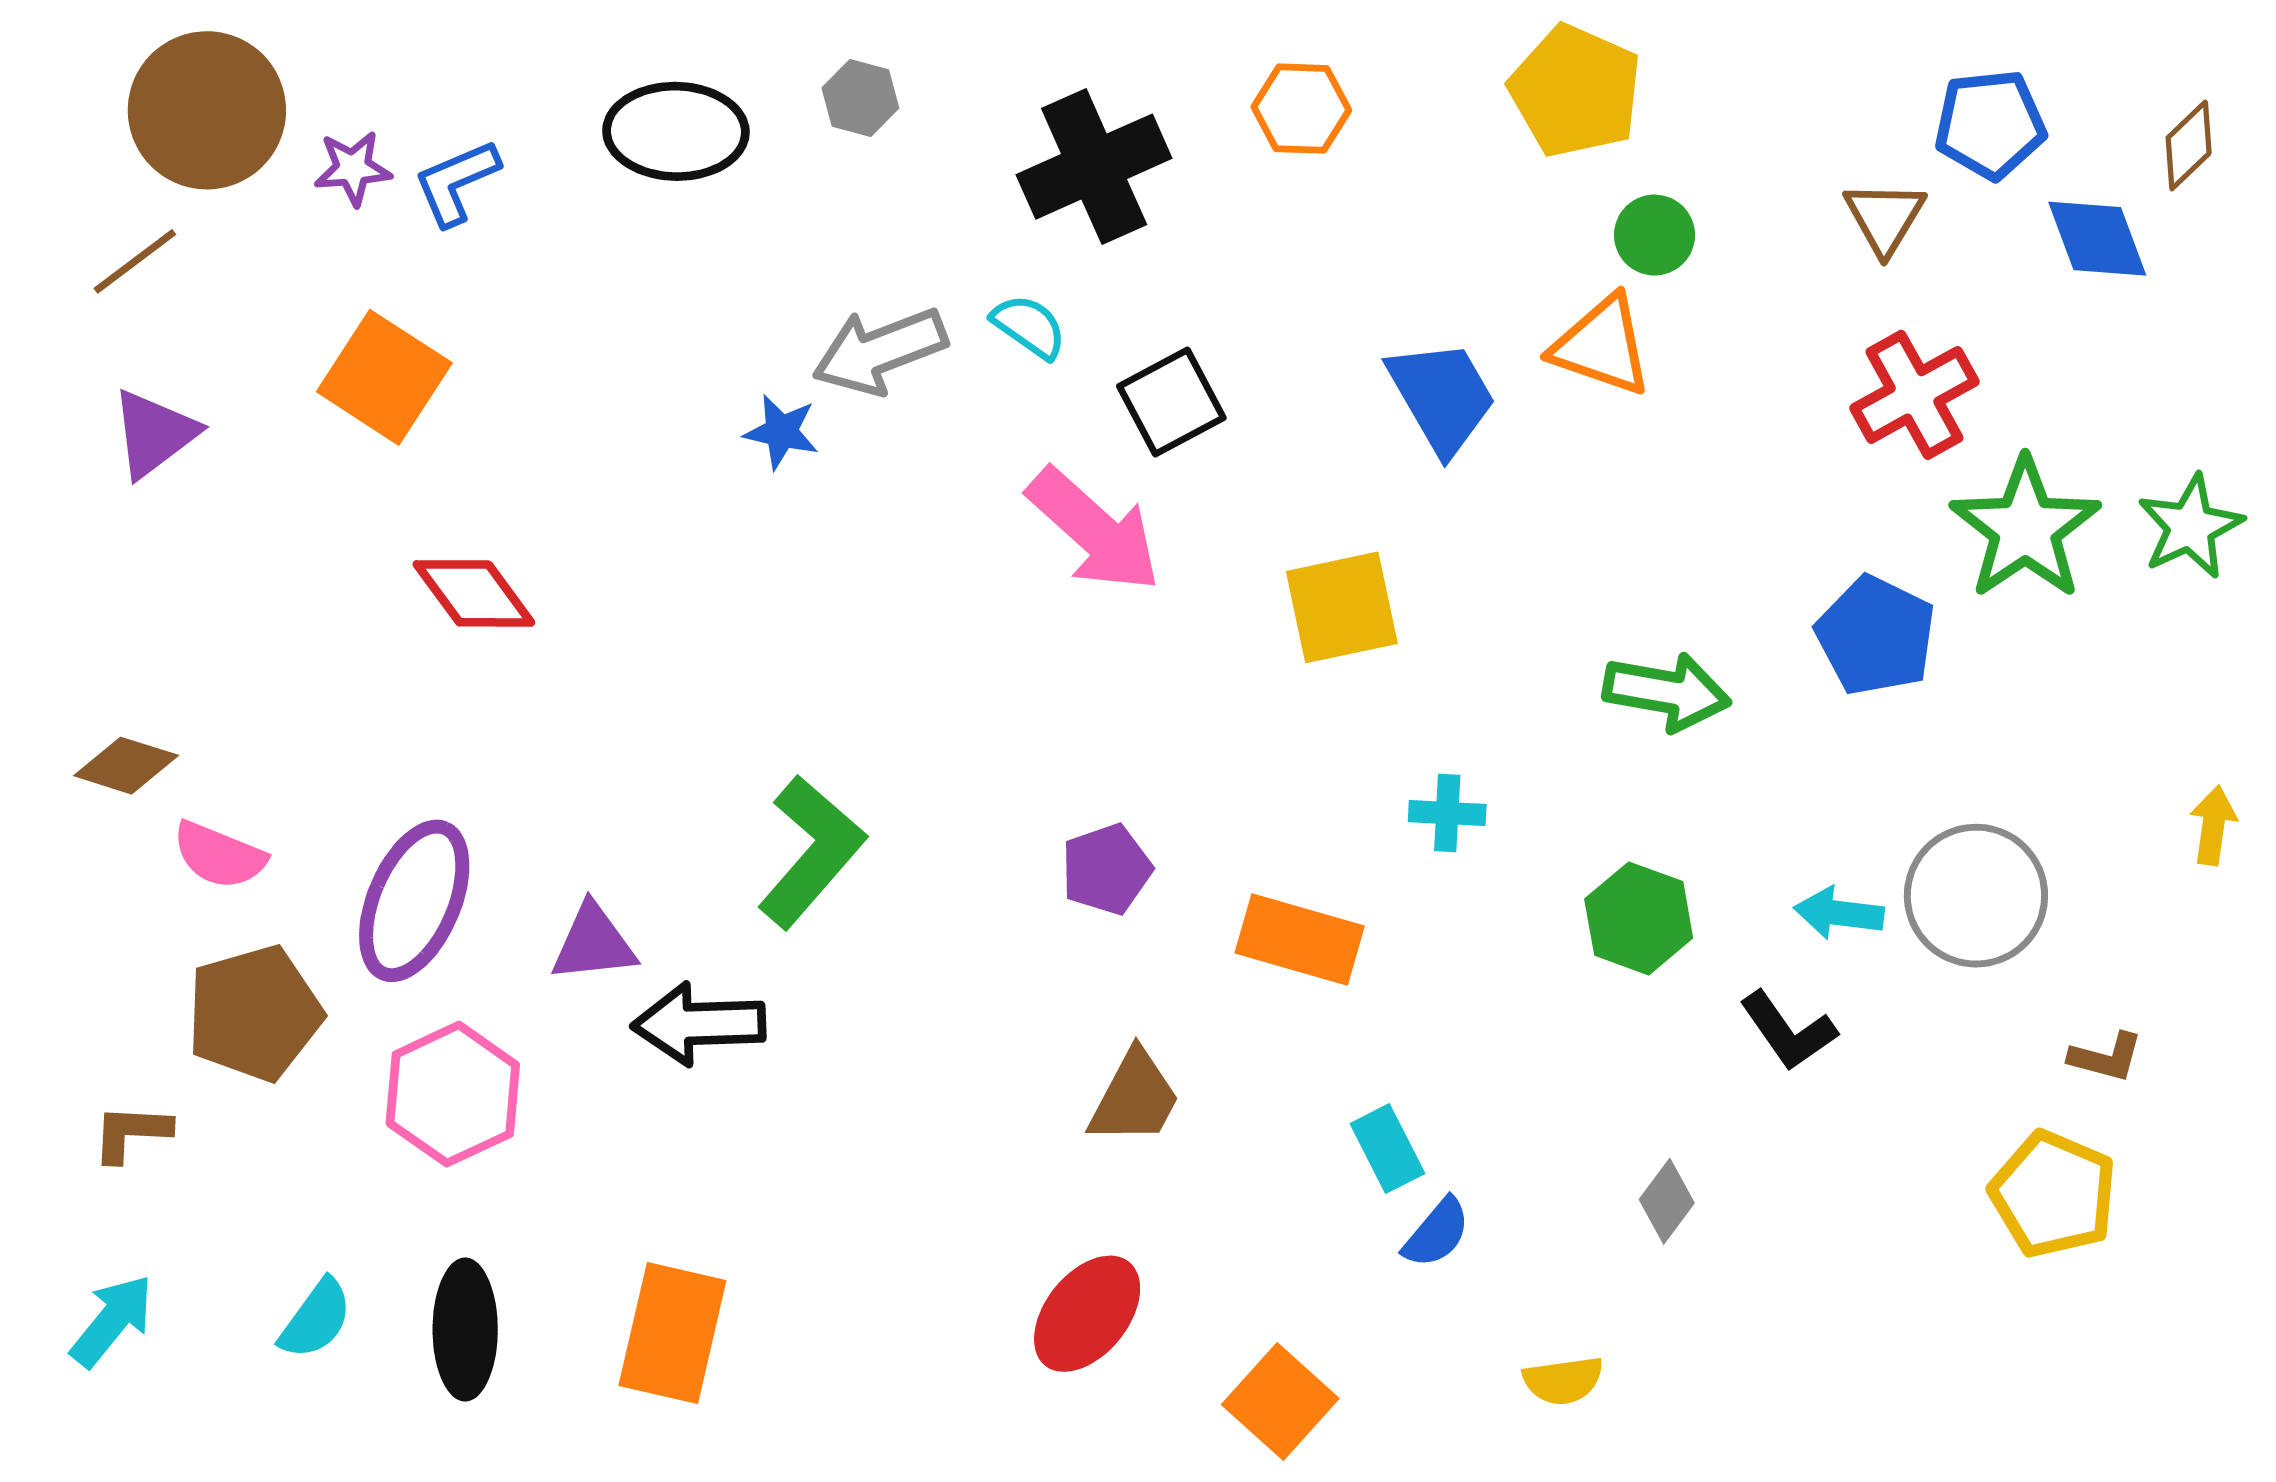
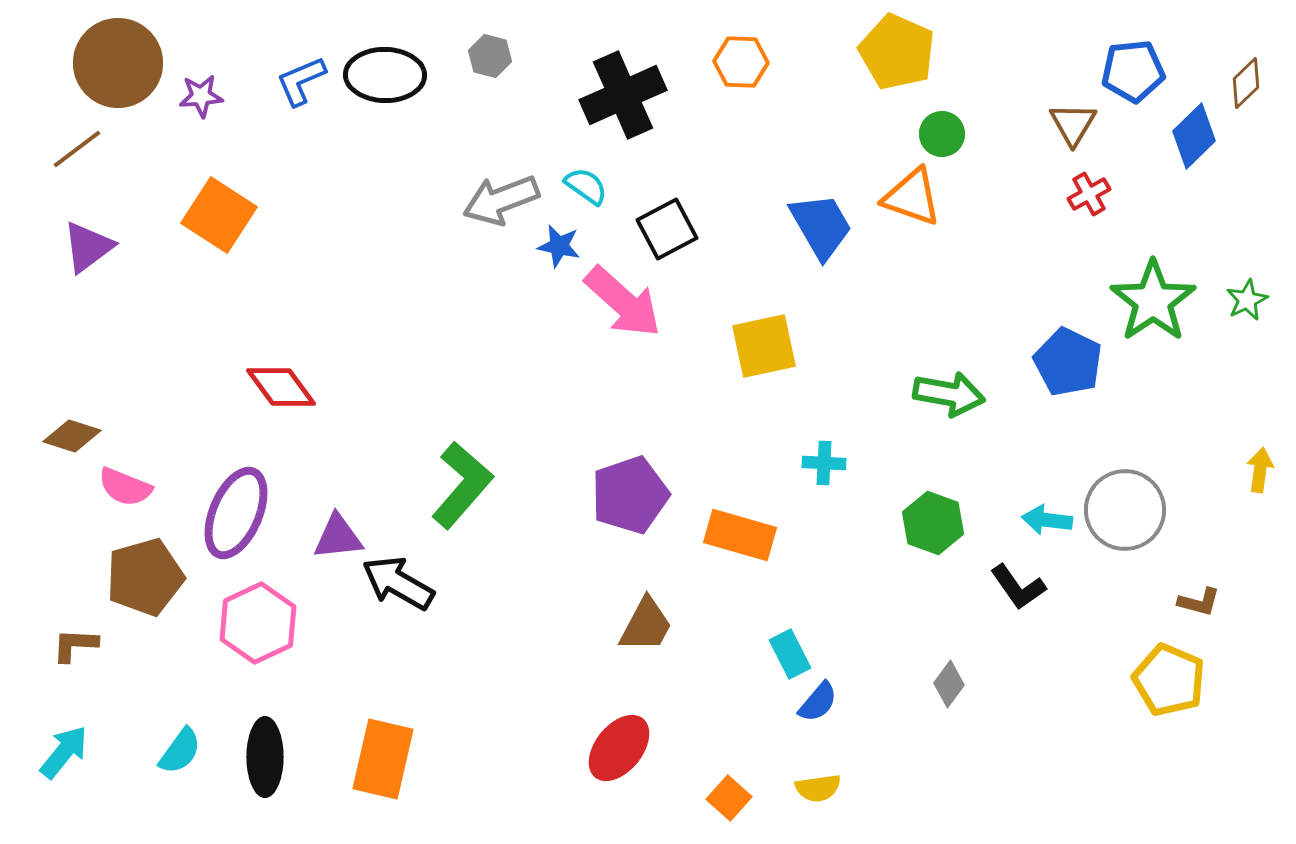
blue L-shape: (456, 182) -> (301, 81), moved
blue diamond: (2097, 239) -> (1194, 136), turned 66
red cross: (1915, 395) -> (1089, 194), moved, size x0.6
blue star: (781, 432) -> (559, 246), moved
green star: (2190, 527) -> (1247, 300), size x0.7
red diamond: (474, 593) -> (281, 387), moved
purple pentagon: (1106, 869) -> (630, 495), size x1.5
black arrow: (699, 1024) -> (398, 583), turned 32
yellow semicircle: (1563, 1380) -> (818, 788), moved
orange square: (1280, 1402) -> (729, 798), size x0.7

